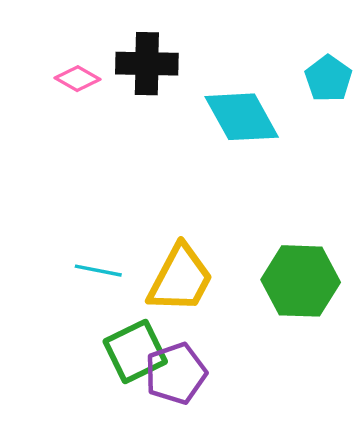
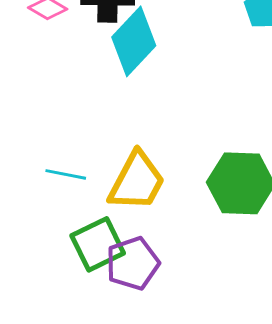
cyan diamond: (242, 117) -> (134, 41), moved, turned 72

